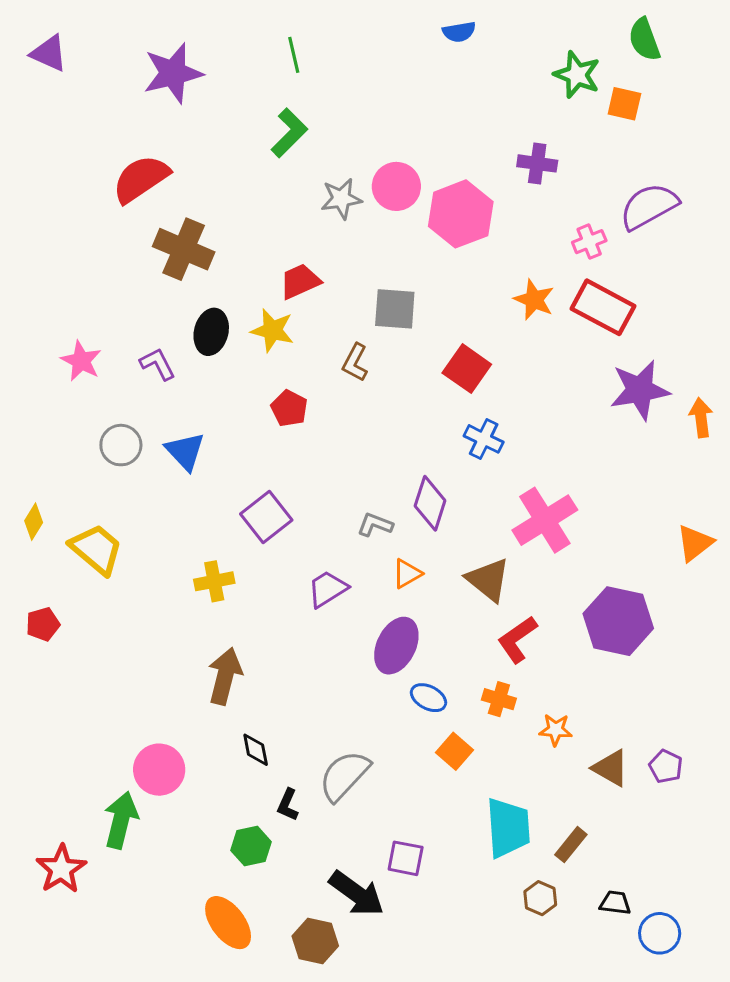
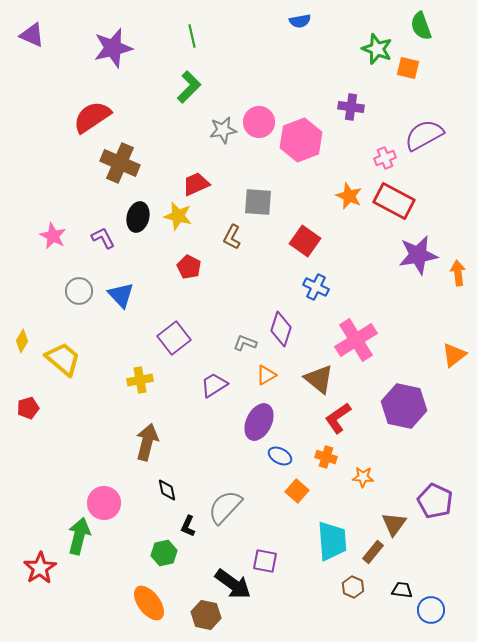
purple pentagon: (666, 766) -> (435, 501), size x1.6
brown triangle: (611, 768) -> (394, 524), moved, turned 36

